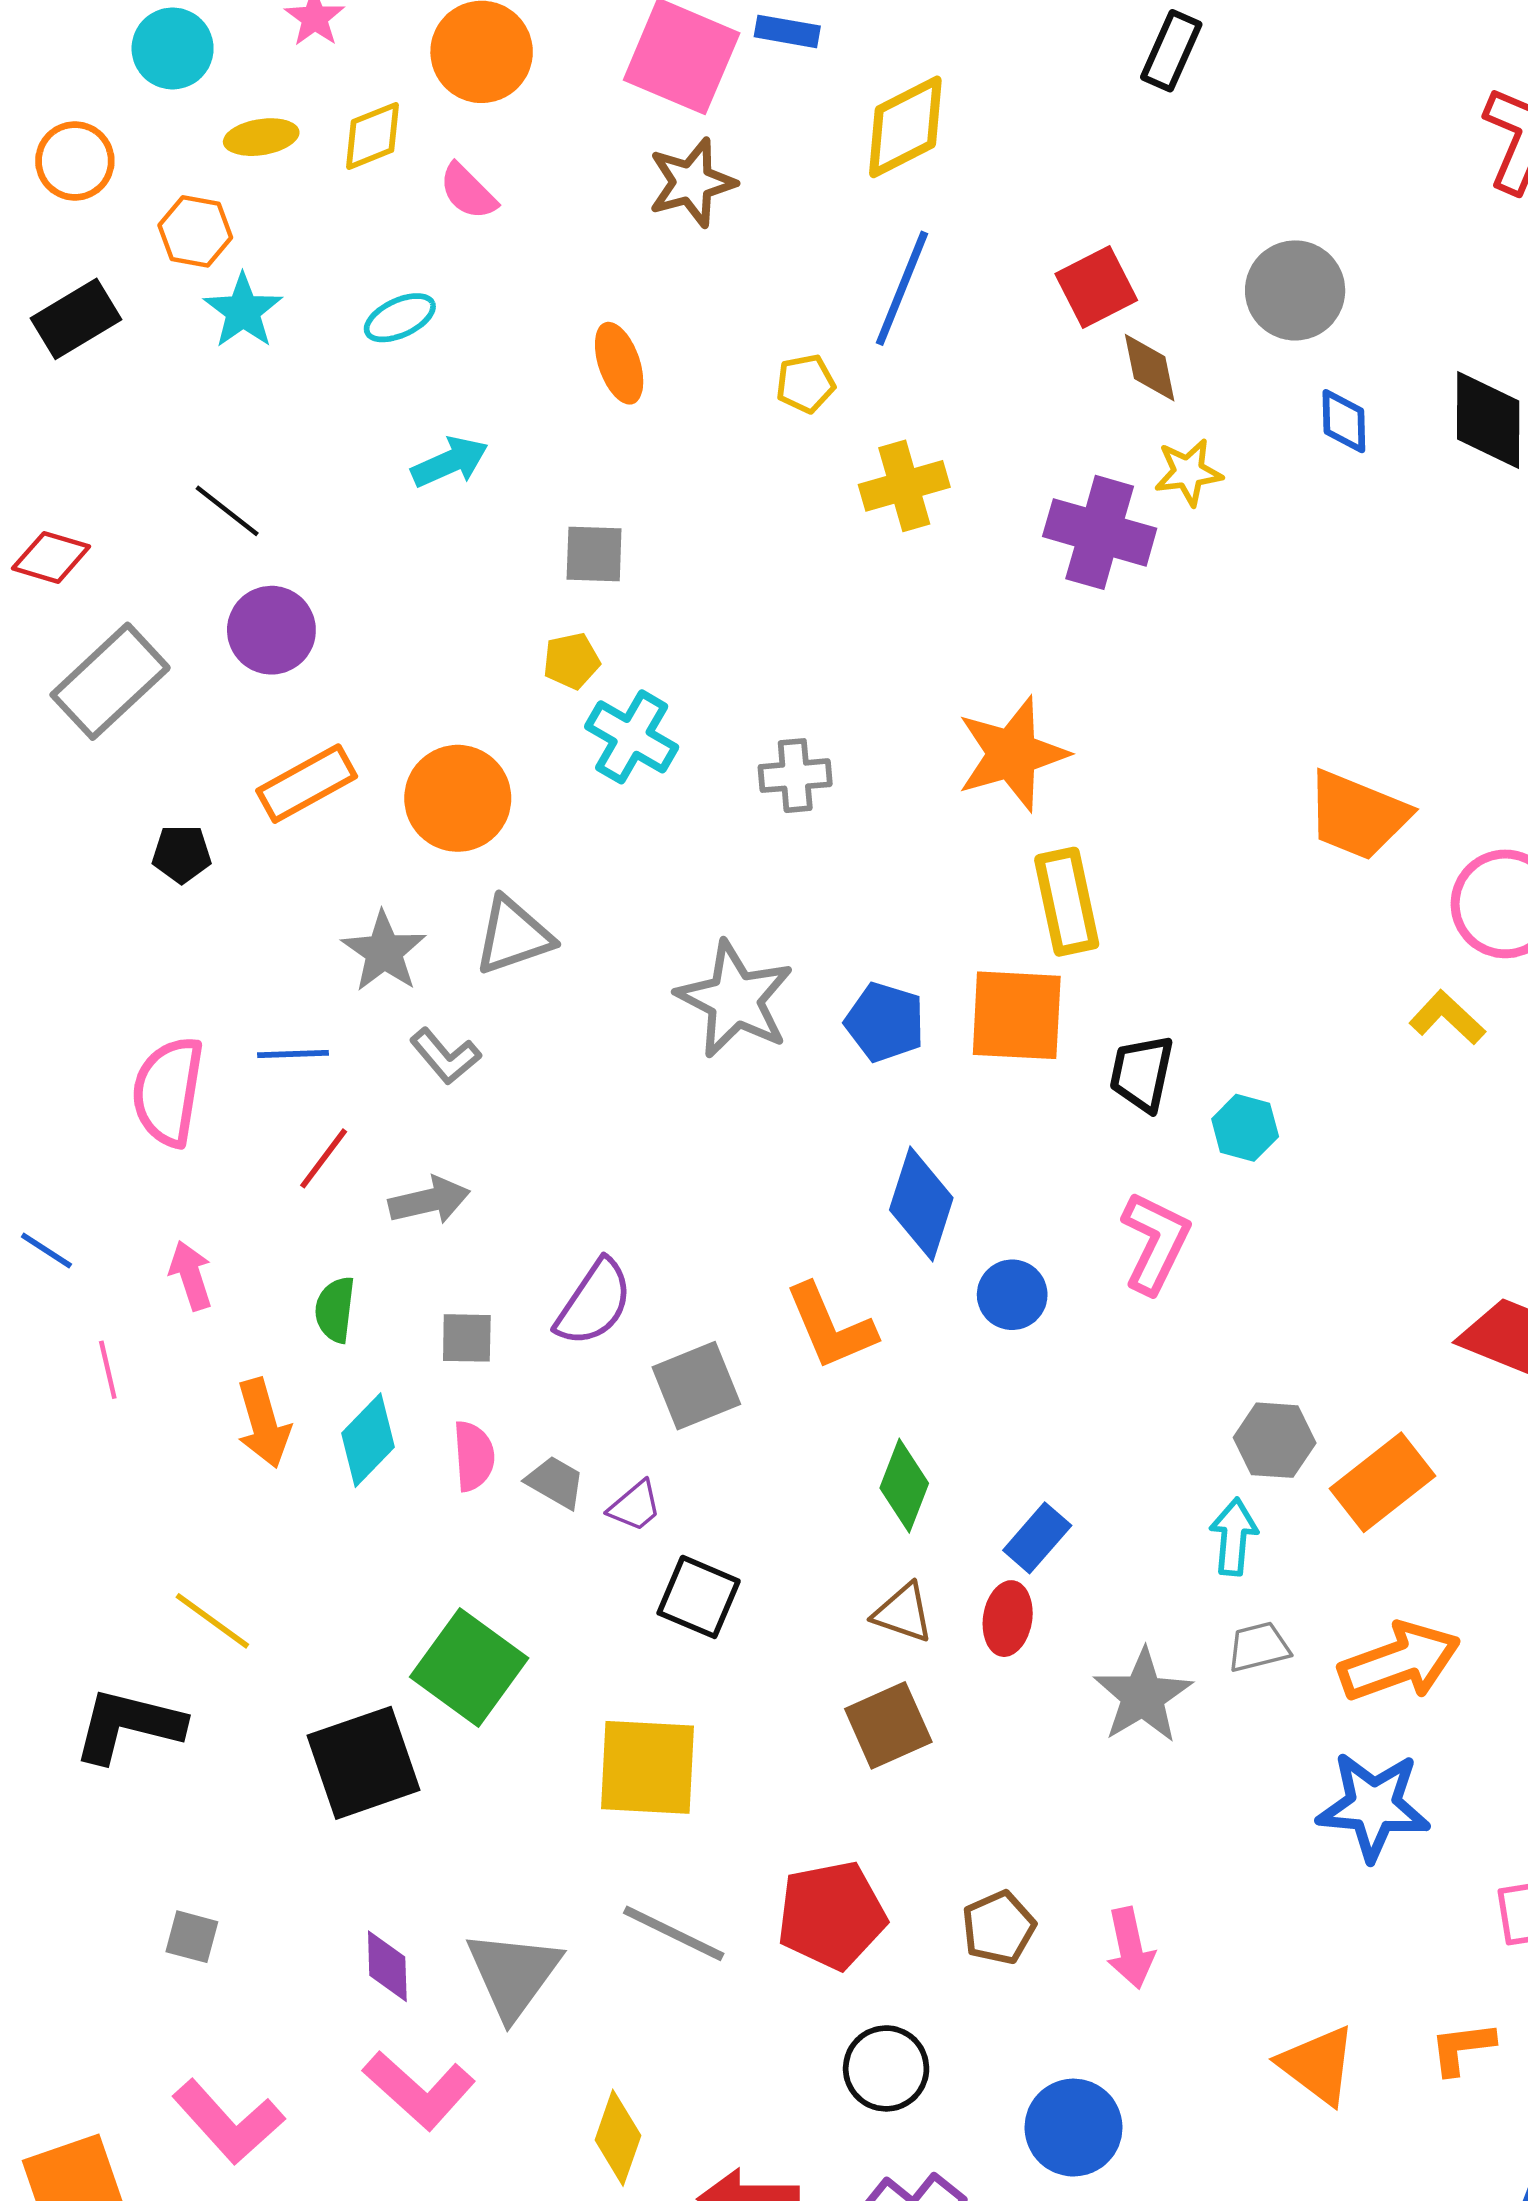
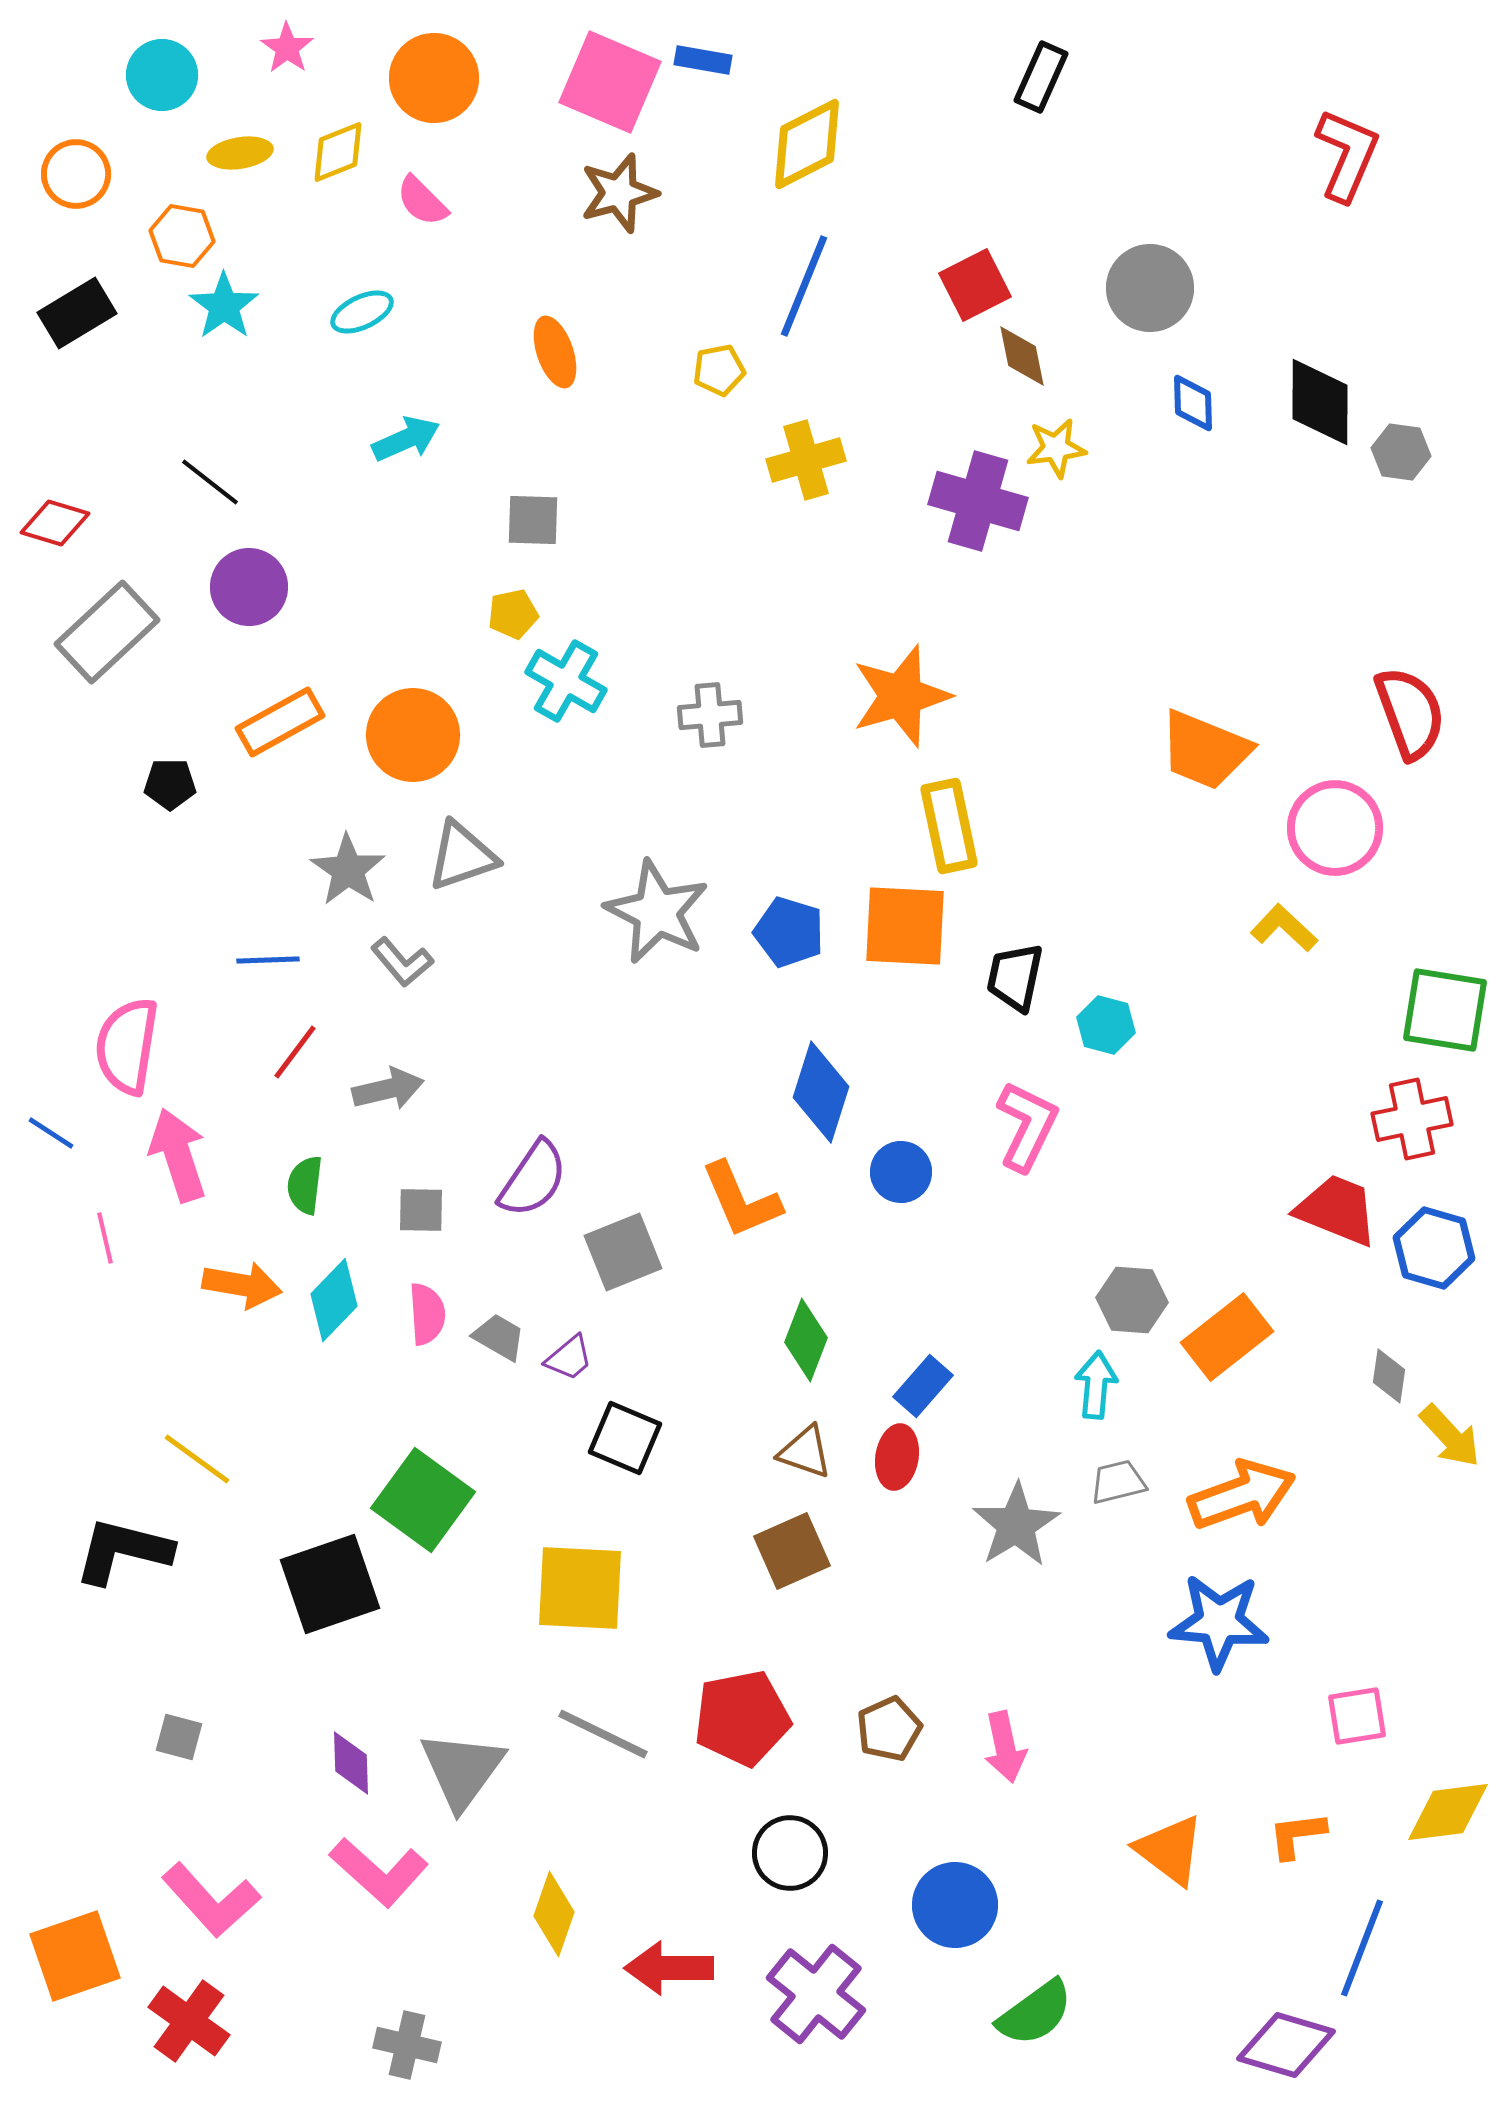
pink semicircle: (168, 1091) -> (127, 1046), moved
pink arrow: (191, 1275) -> (178, 1155), size x1.5
orange arrow: (263, 1423) -> (242, 1285), turned -64

